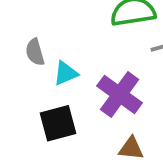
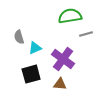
brown triangle: (131, 148) -> (60, 84), moved

